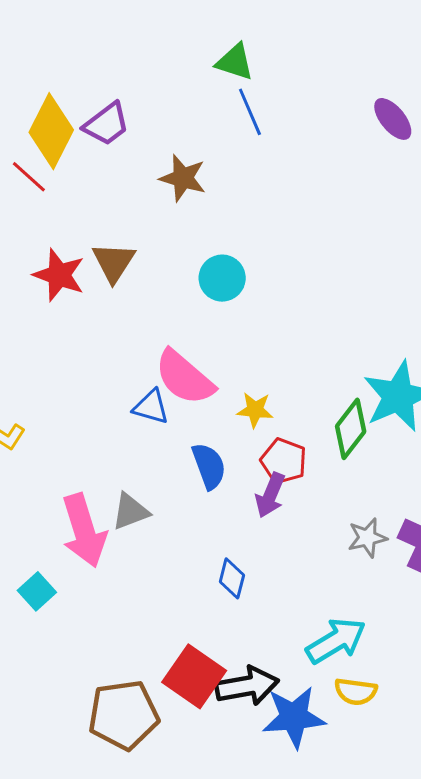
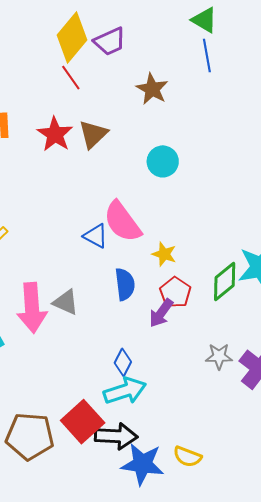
red line: (29, 177) -> (71, 78), moved
gray triangle: (130, 511) -> (66, 302), turned 32
cyan arrow: (336, 641) -> (125, 391), moved

